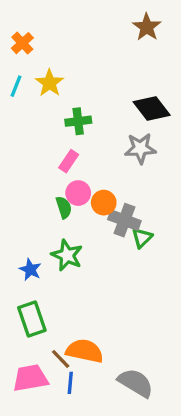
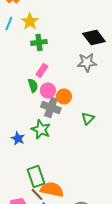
green cross: (78, 121) -> (39, 42), moved
green semicircle: (64, 207) -> (33, 85), moved
gray cross: (124, 220) -> (51, 107), moved
green rectangle: (32, 319) -> (36, 176), moved

